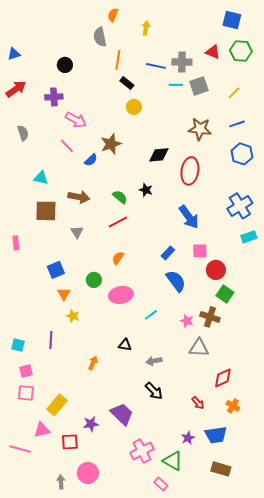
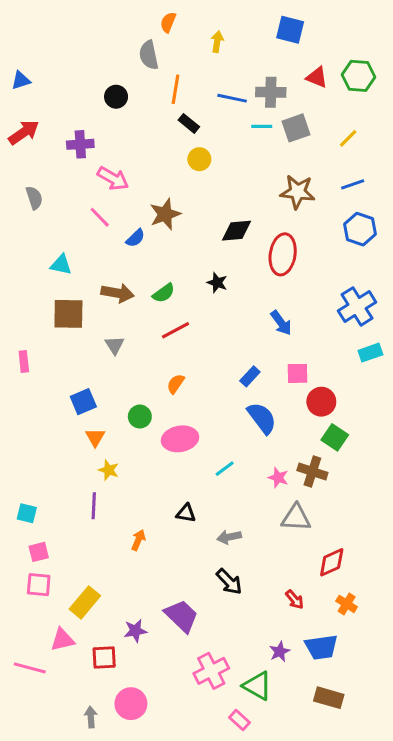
blue square: (232, 20) -> (290, 30), moved
black circle: (65, 65) -> (116, 97), moved
green semicircle: (120, 197) -> (164, 293), moved, turned 105
blue arrow: (189, 217) -> (281, 323), size x0.7
purple line: (51, 340) -> (94, 506), moved

